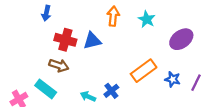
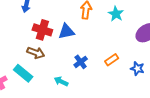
orange rectangle: (144, 71) -> (112, 60), size x0.6
blue cross: (111, 91) -> (81, 62), moved

